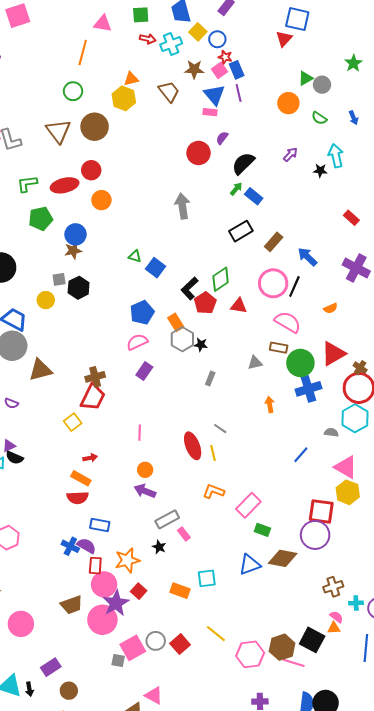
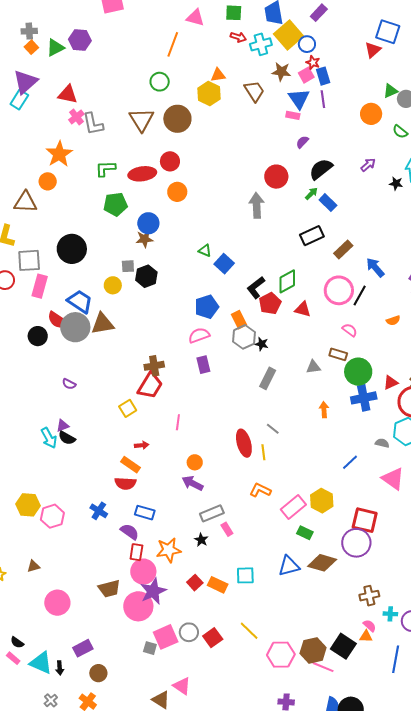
yellow square: (198, 32) -> (288, 35), size x1.6
red circle: (199, 153) -> (276, 177), moved
pink semicircle: (288, 322) -> (350, 330), size x0.6
red triangle: (333, 354) -> (391, 382), moved, size x0.6
brown triangle: (40, 370) -> (103, 324), moved
purple rectangle: (144, 371) -> (203, 365), turned -54
gray rectangle: (210, 379) -> (268, 378), size x1.5
pink line: (140, 433) -> (178, 422), moved
yellow hexagon: (348, 492) -> (322, 501), moved
blue cross: (70, 546) -> (99, 511), moved
red square: (139, 591) -> (195, 583), moved

